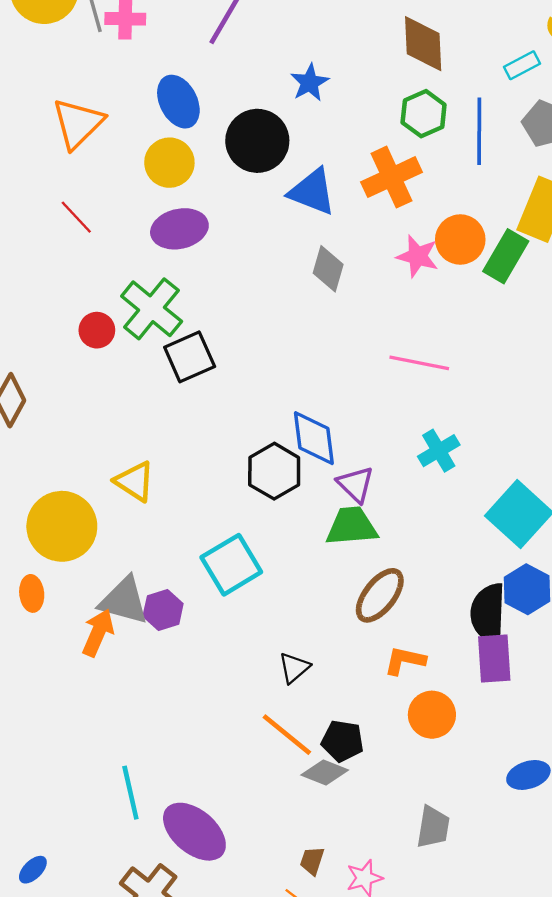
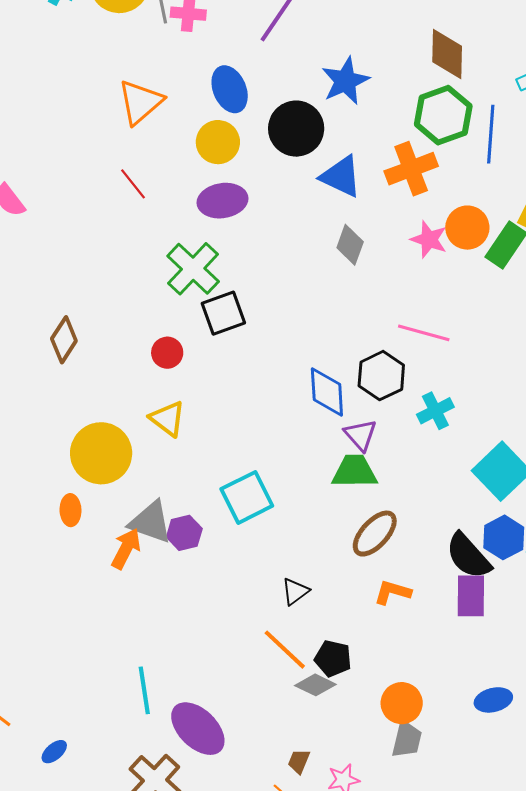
blue star: (310, 83) -> (345, 81), size x1.4
green hexagon: (424, 114) -> (443, 115), size x1.4
red circle: (97, 330) -> (167, 353), moved
black hexagon: (274, 471) -> (381, 376), moved
black semicircle: (488, 613) -> (468, 556), turned -48
orange circle: (432, 715) -> (402, 703), moved

